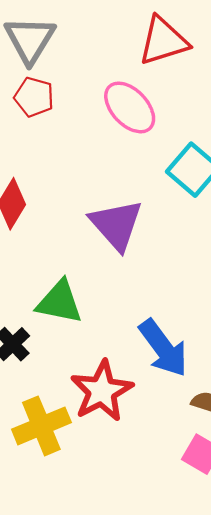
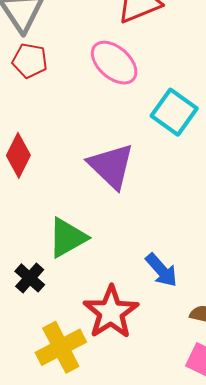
green triangle: (60, 302) -> (67, 238), turned -36
blue arrow: (163, 348) -> (161, 270), size x0.7

